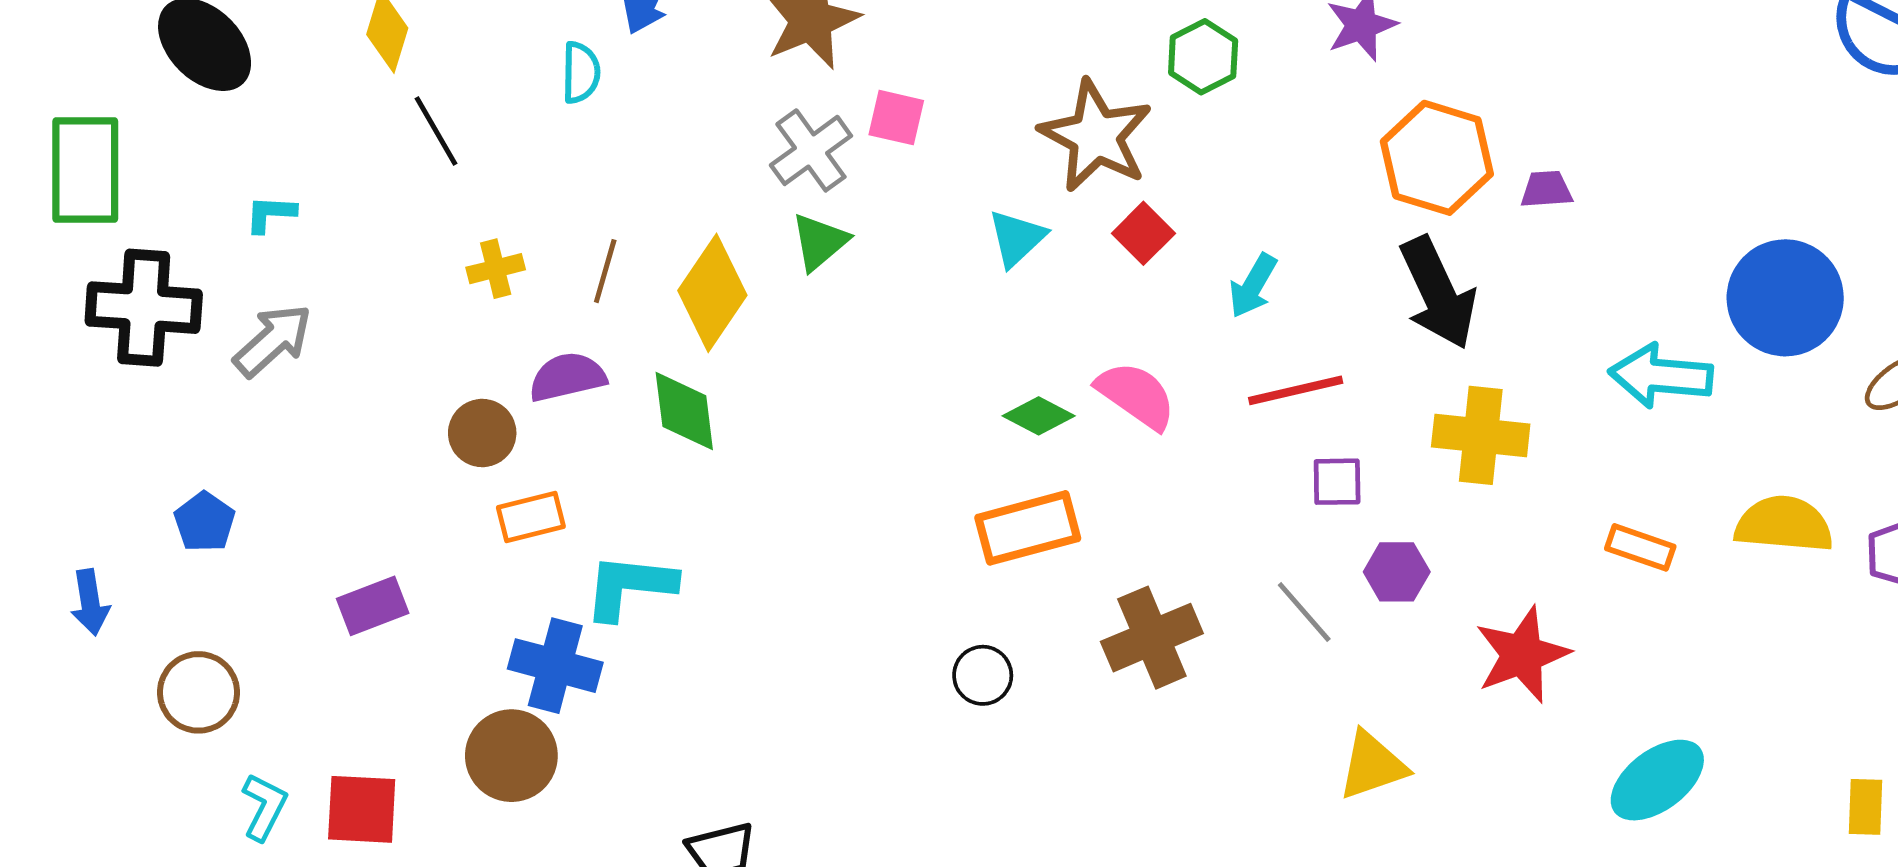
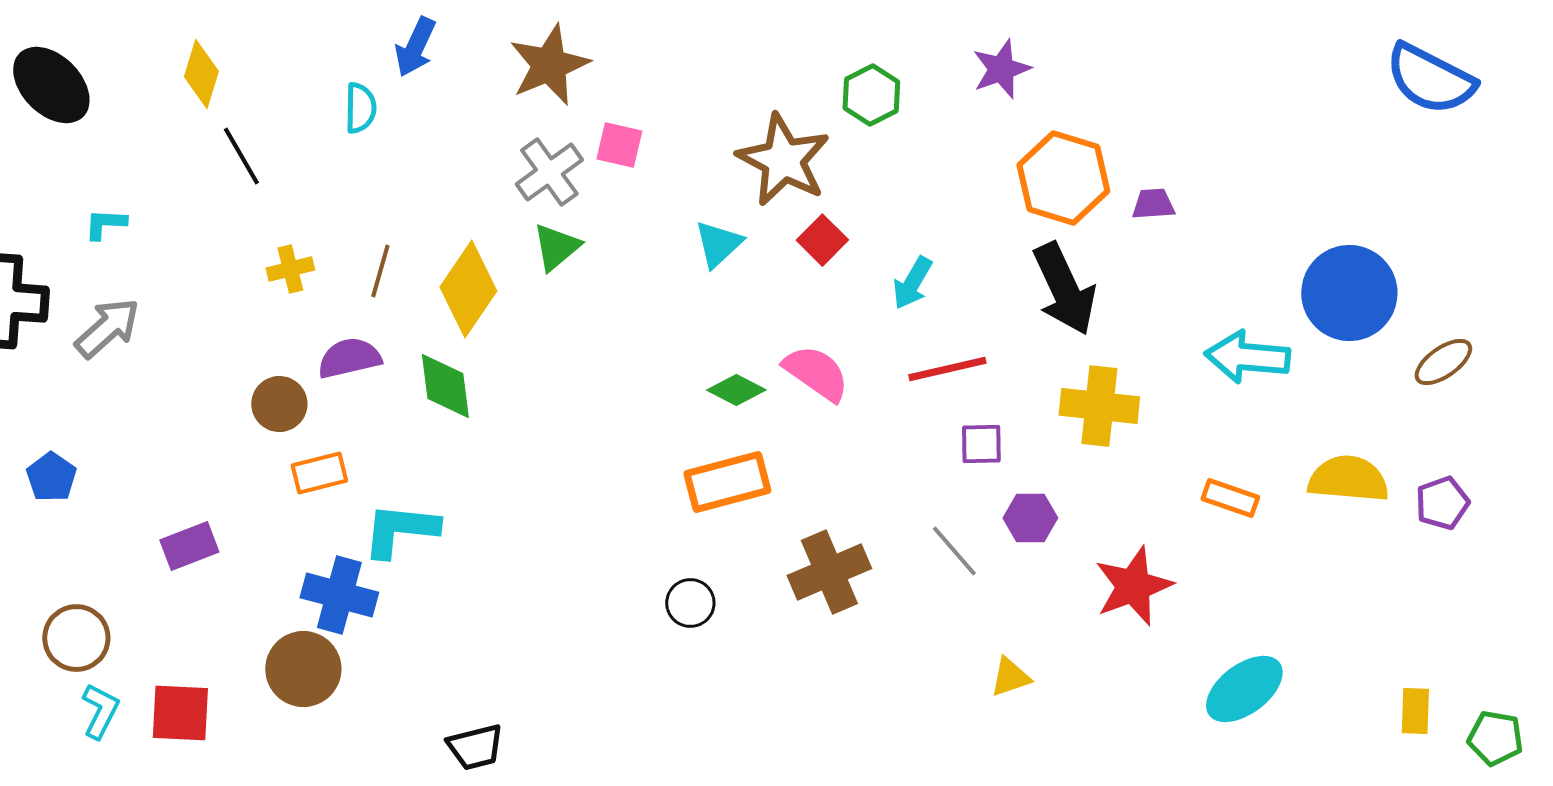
brown circle: (198, 692) -> (76, 638), moved
yellow triangle: (1372, 765) -> (1010, 677), size x0.7

